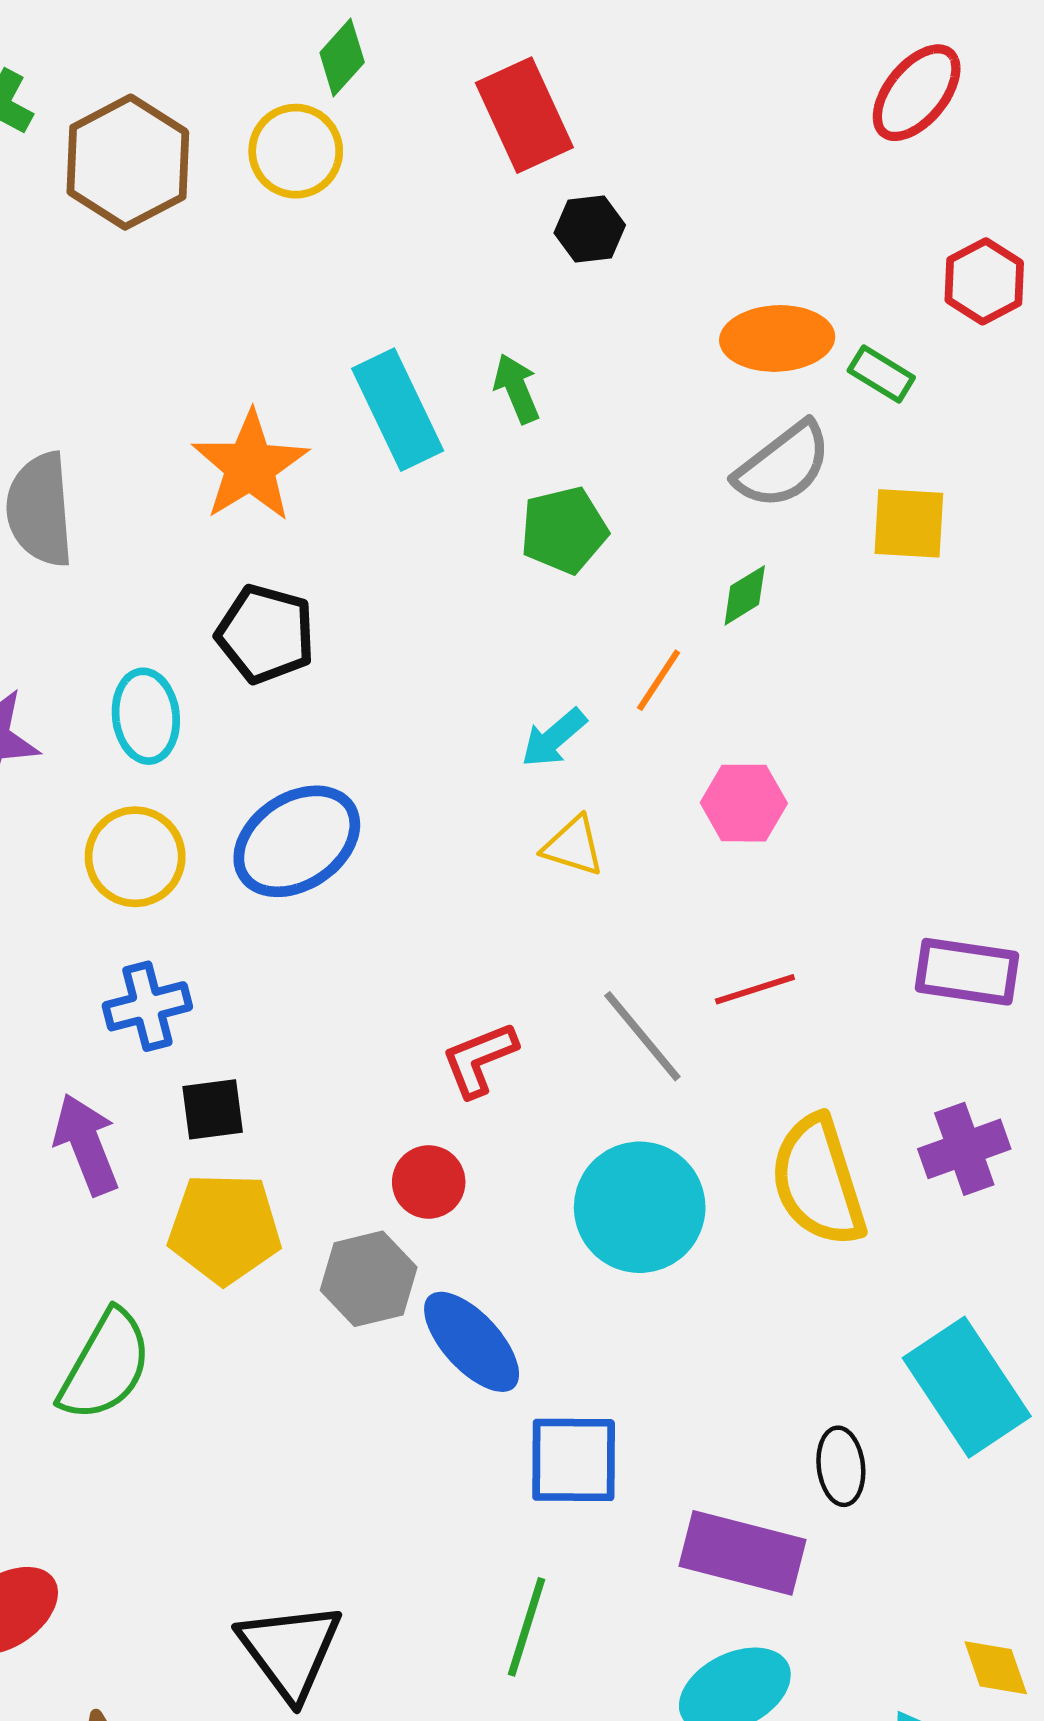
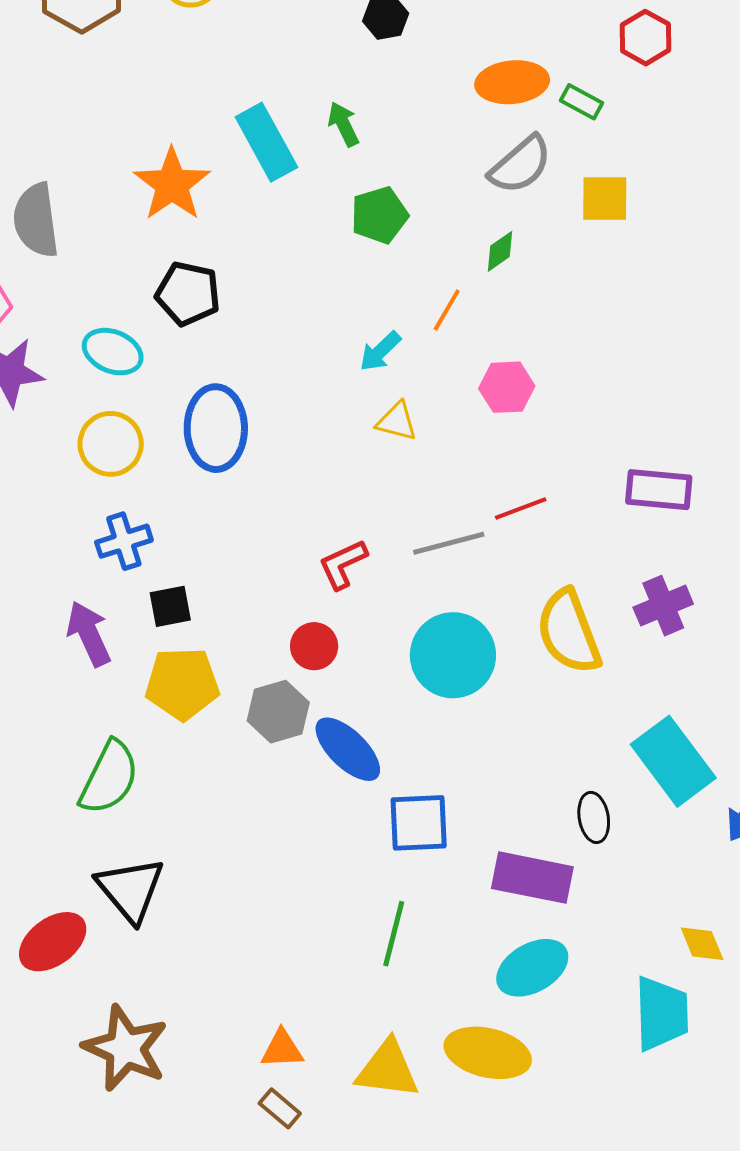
cyan ellipse: (146, 716) -> (113, 352), turned -58
blue ellipse: (297, 841) -> (216, 428), turned -54
gray line: (642, 1036) -> (449, 543), turned -62
black triangle: (290, 1651) -> (130, 890), moved

